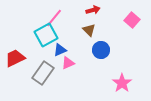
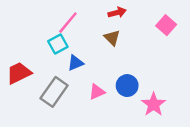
cyan square: (46, 35) -> (58, 44), size x0.7
blue circle: (101, 50) -> (127, 86), moved
pink triangle: (68, 63) -> (97, 92), moved

